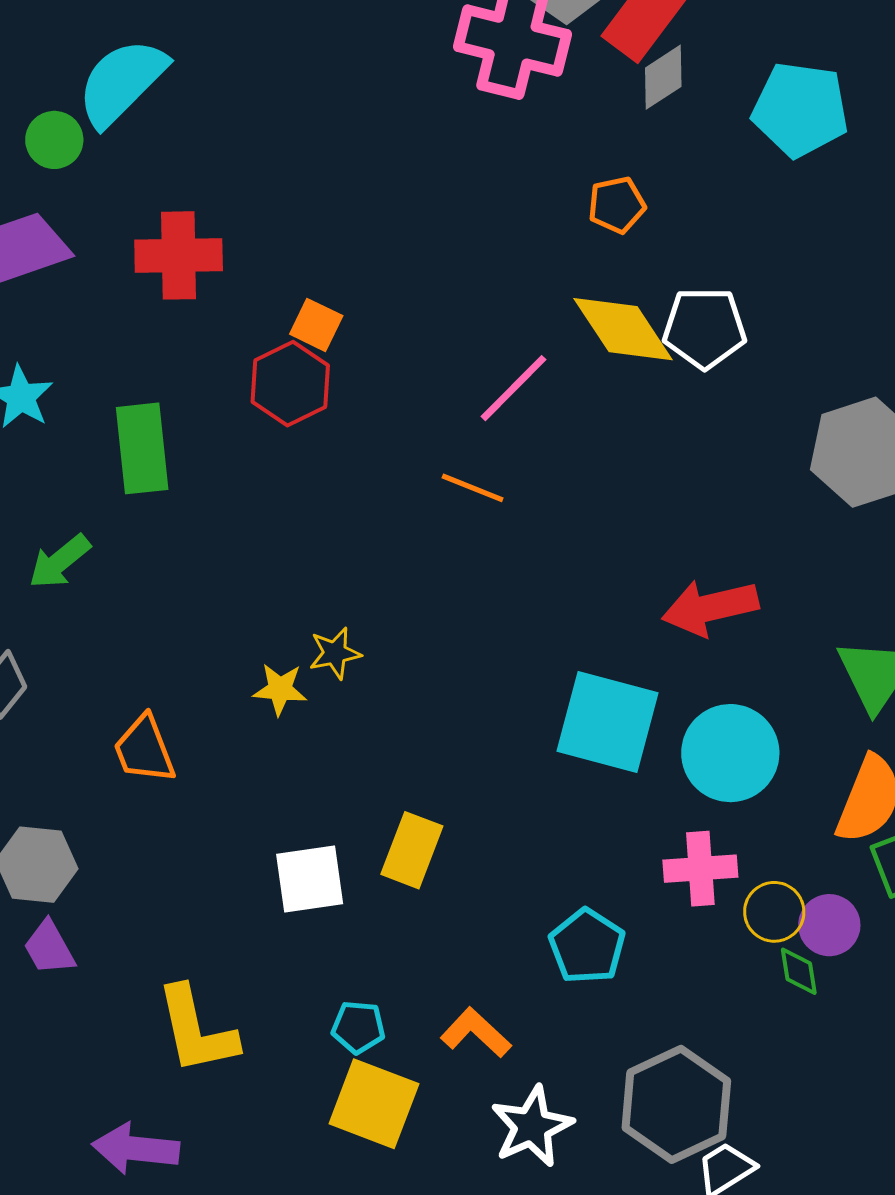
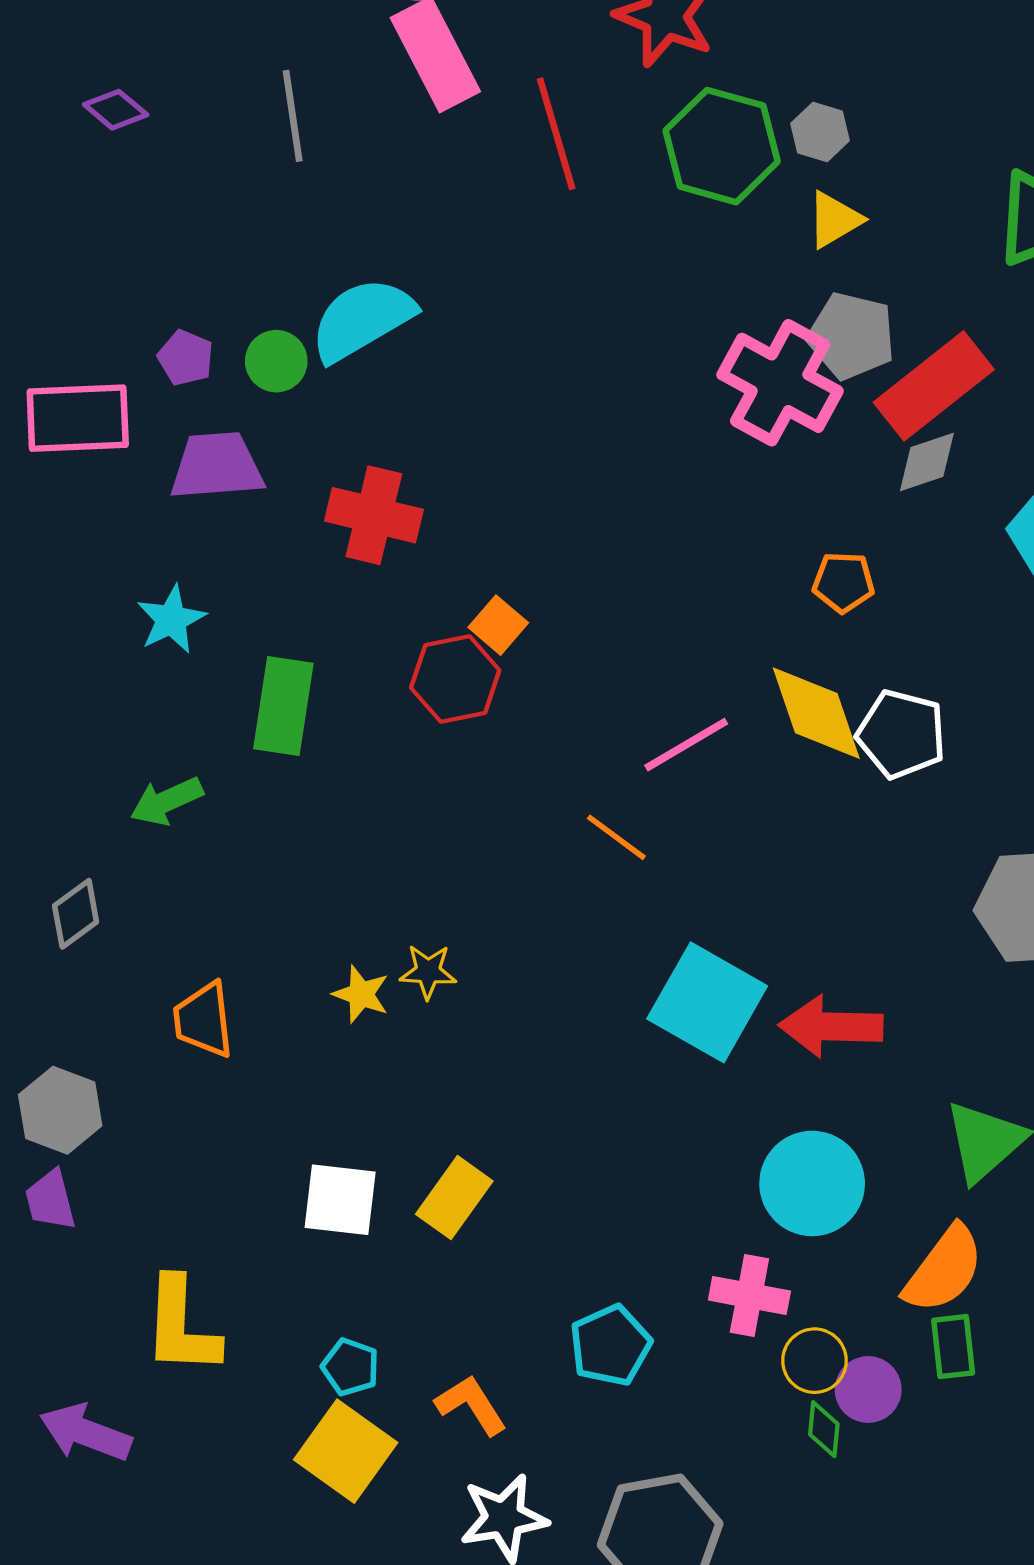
cyan square: (608, 722) -> (707, 1002), moved

